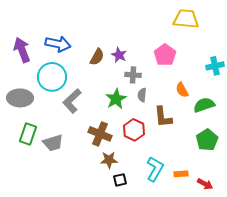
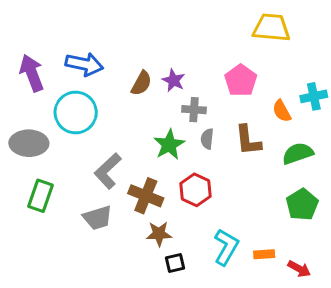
orange semicircle: (182, 90) -> (282, 111), moved
gray L-shape: (72, 101) -> (108, 171), moved
brown L-shape: (163, 117) -> (248, 140), moved
gray trapezoid: (53, 143) -> (98, 218), moved

